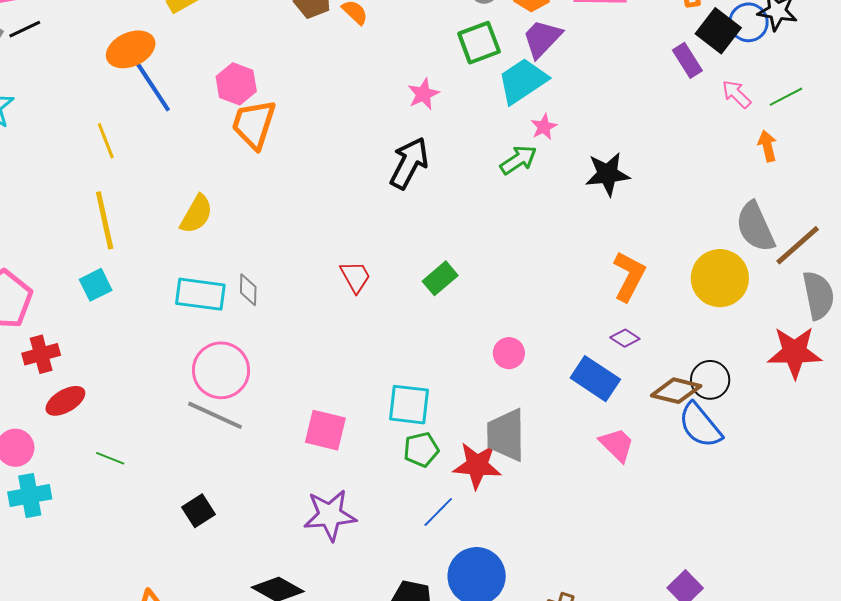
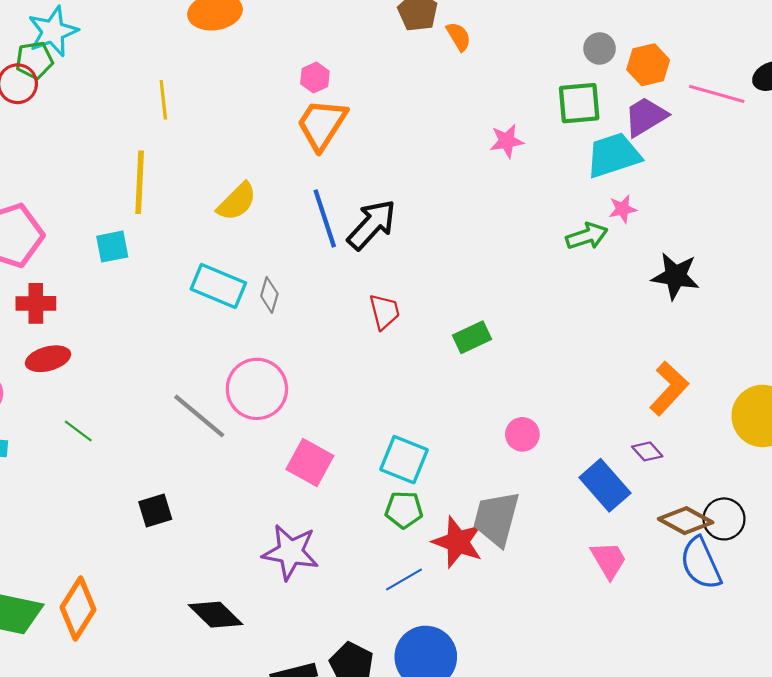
pink hexagon: (236, 84) -> (315, 77), size x0.7
blue line: (153, 87) -> (325, 218), moved
black arrow: (409, 163) -> (372, 225), moved
pink circle: (221, 370) -> (257, 389), moved

